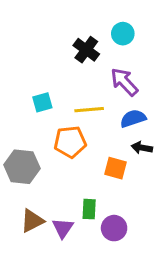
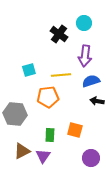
purple arrow: (124, 82) -> (85, 56), turned -130
orange square: (115, 168) -> (75, 130), moved
green rectangle: (89, 209) -> (50, 135), moved
purple circle: (114, 228) -> (91, 158), moved

